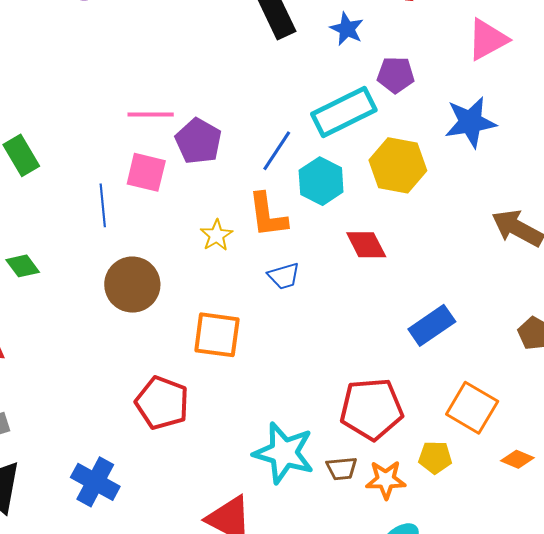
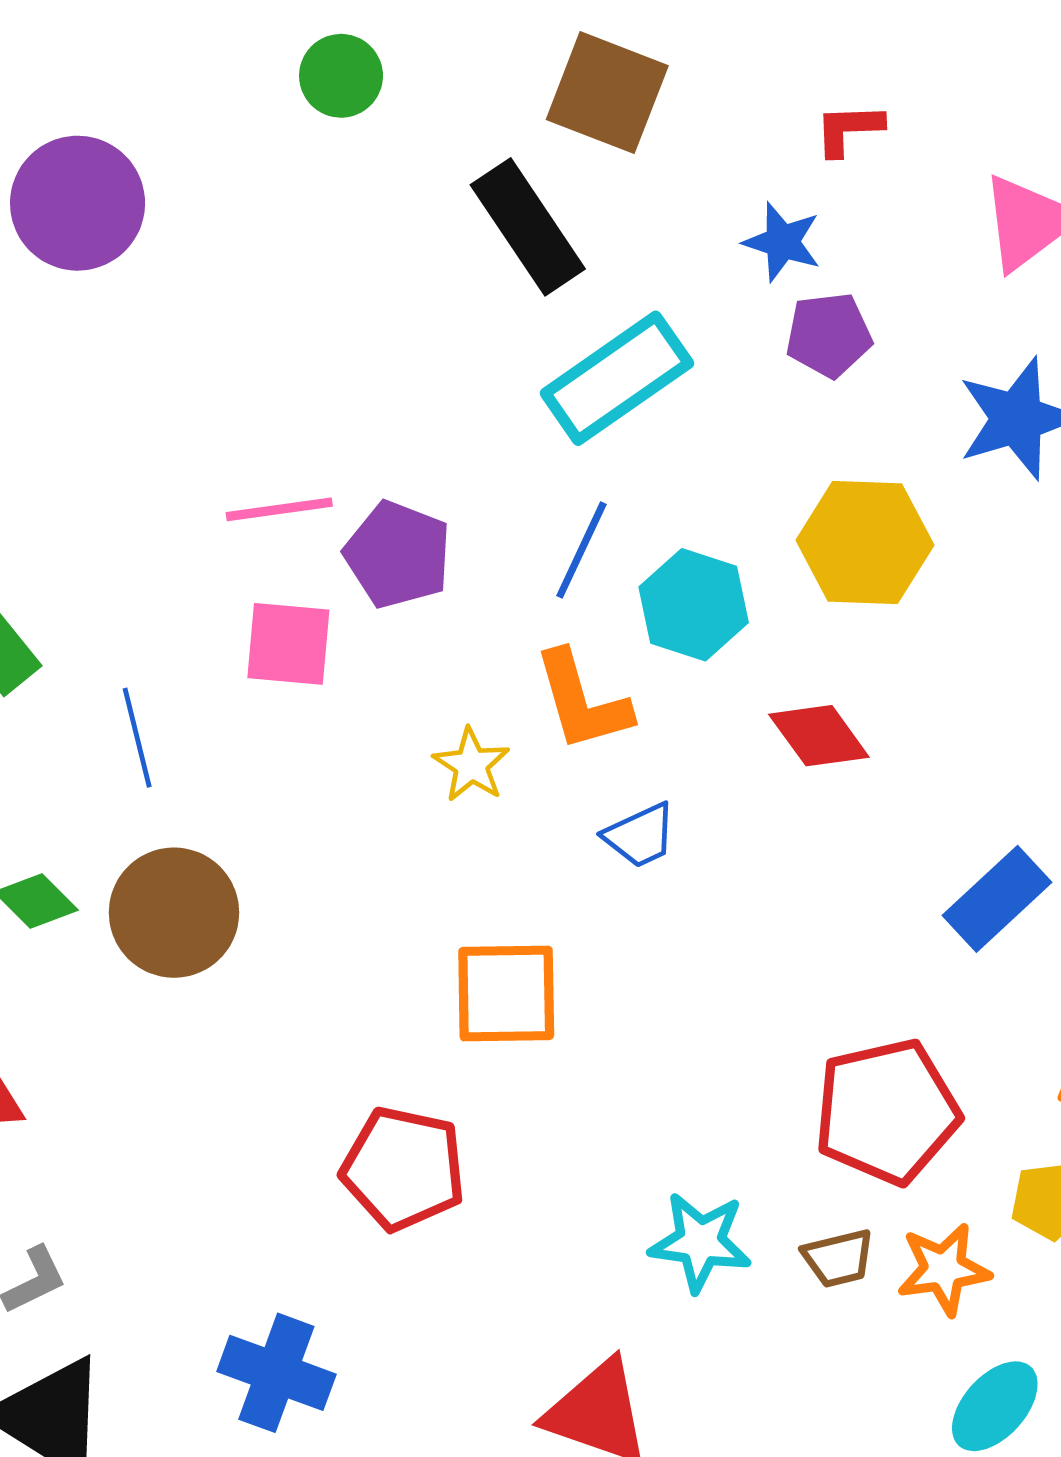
blue star: (347, 29) -> (782, 242), moved
cyan rectangle: (344, 112) -> (617, 378), moved
blue line: (103, 205) -> (137, 738), moved
brown circle: (132, 285) -> (174, 913), moved
cyan star: (284, 453) -> (700, 1242), size x0.7

